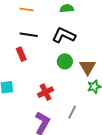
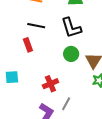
black L-shape: (64, 35) -> (71, 28), turned -135
gray line: (72, 112) -> (66, 104), moved

